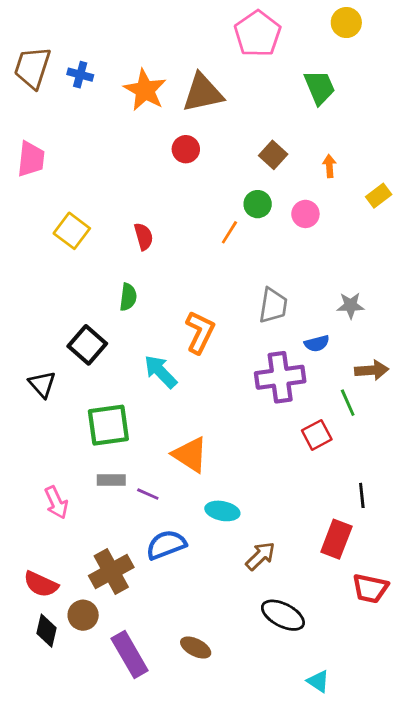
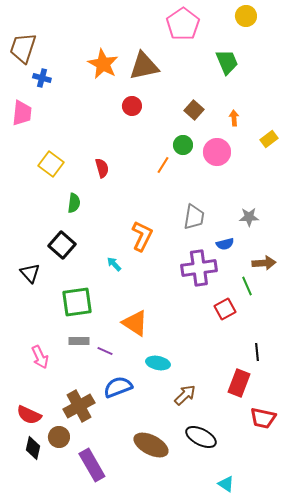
blue cross: (80, 75) -> (42, 78), moved
pink circle: (305, 214) -> (217, 152), size x1.4
green semicircle: (128, 297) -> (74, 203), moved
cyan arrow: (160, 372) -> (114, 264), size x0.6
brown ellipse: (196, 648) -> (151, 445), moved, size x1.6

